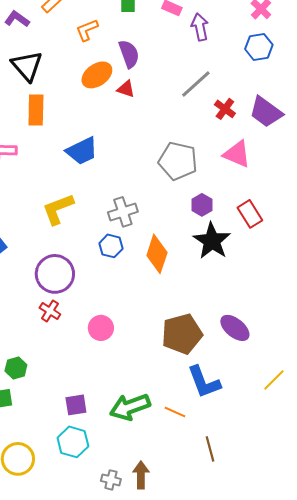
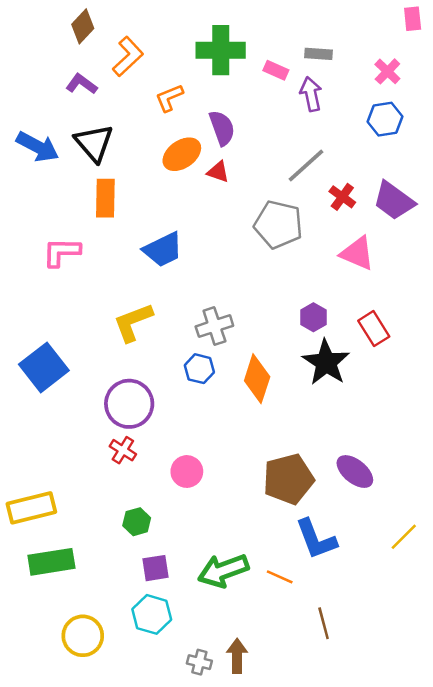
gray pentagon: (178, 161) -> (278, 224), moved
green hexagon: (16, 368) -> (137, 522), moved

